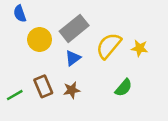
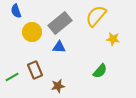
yellow semicircle: (109, 46) -> (96, 16), moved
blue triangle: (73, 58) -> (59, 47), turned 40
brown star: (72, 90) -> (58, 86), moved

